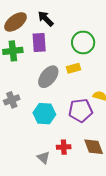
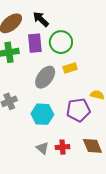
green circle: (83, 42) -> (61, 42), moved
gray triangle: (43, 158) -> (43, 148), moved

